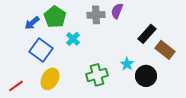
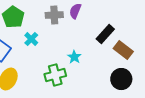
cyan star: (127, 64) -> (74, 57), moved
black circle: (146, 76) -> (121, 79), moved

